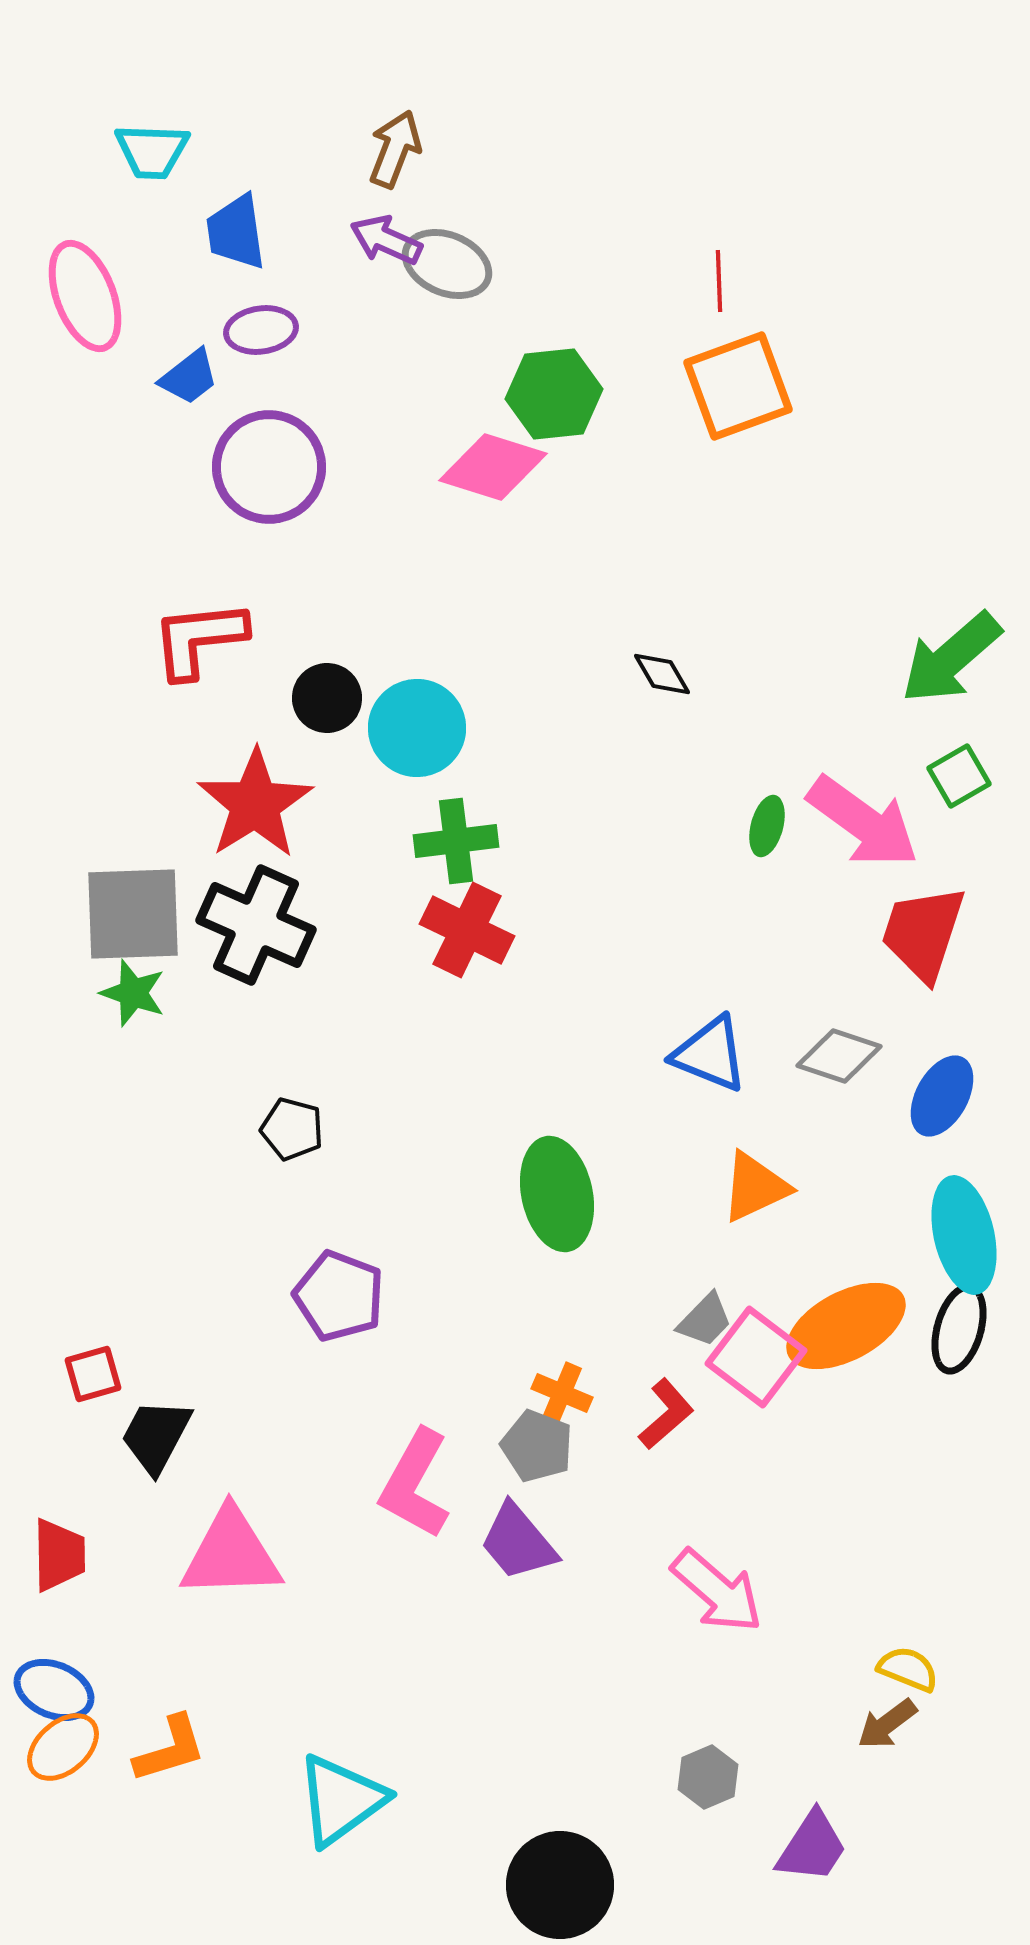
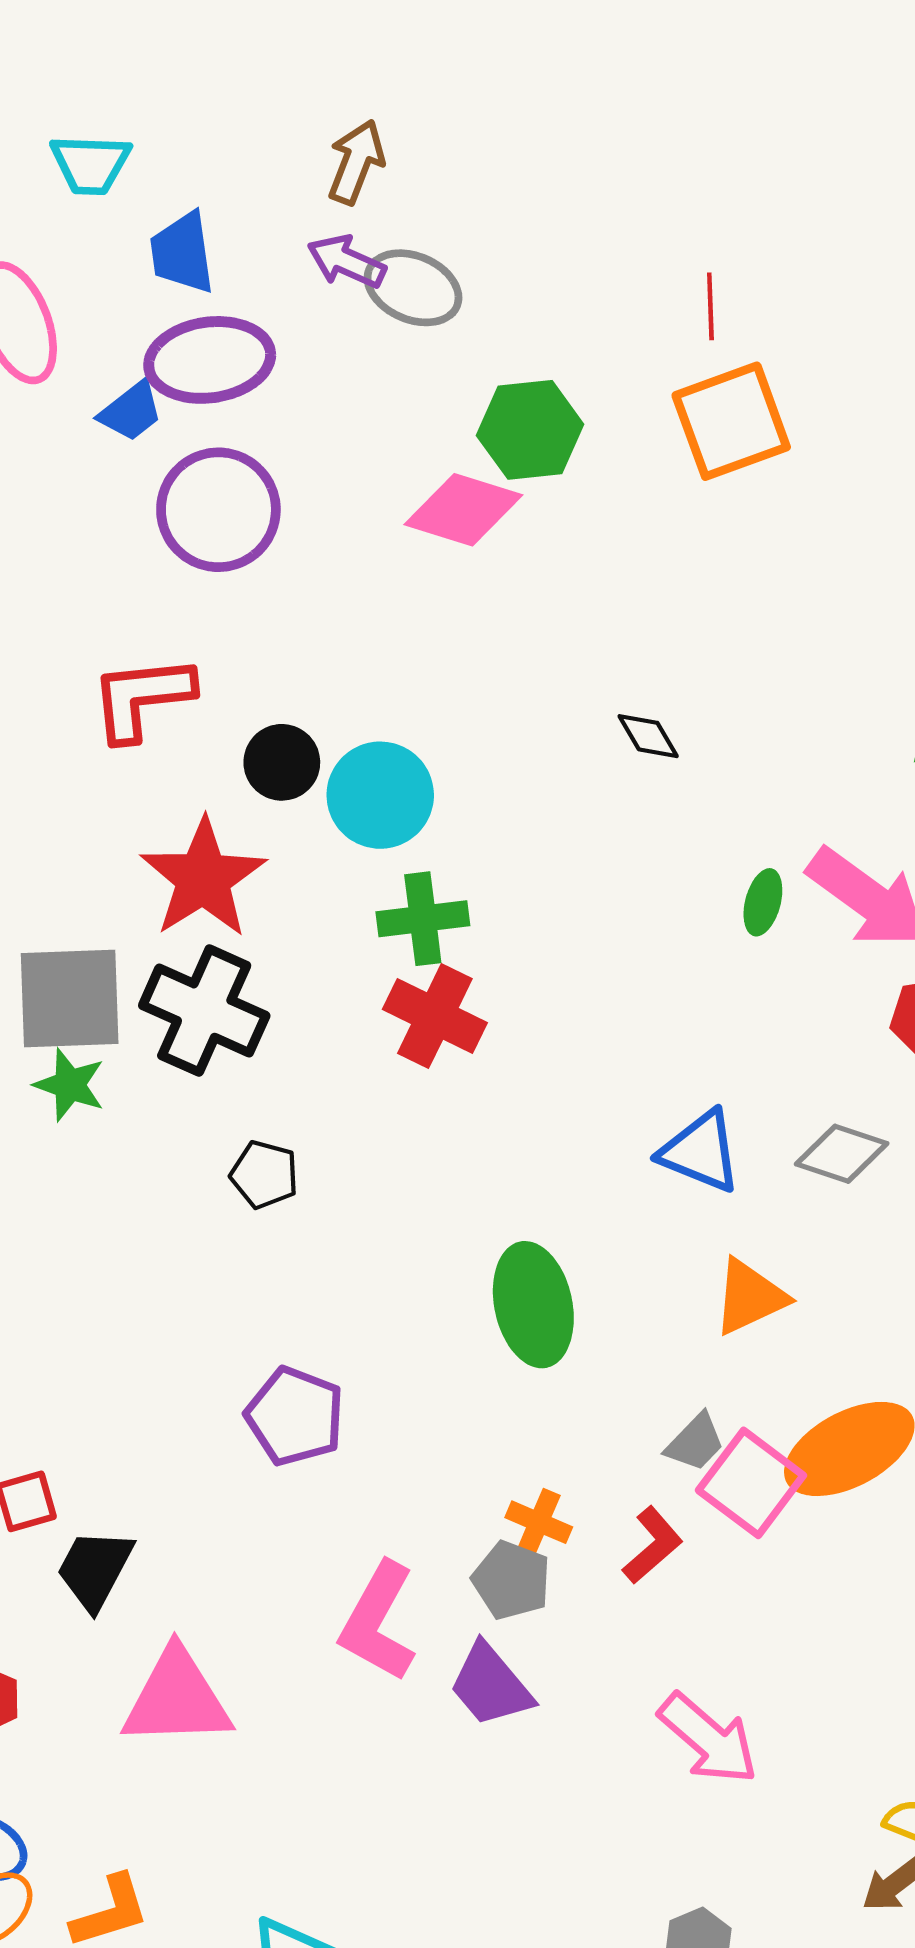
purple ellipse: (261, 330) -> (210, 360), size x1.6
black pentagon: (292, 1129) -> (264, 1175), moved

